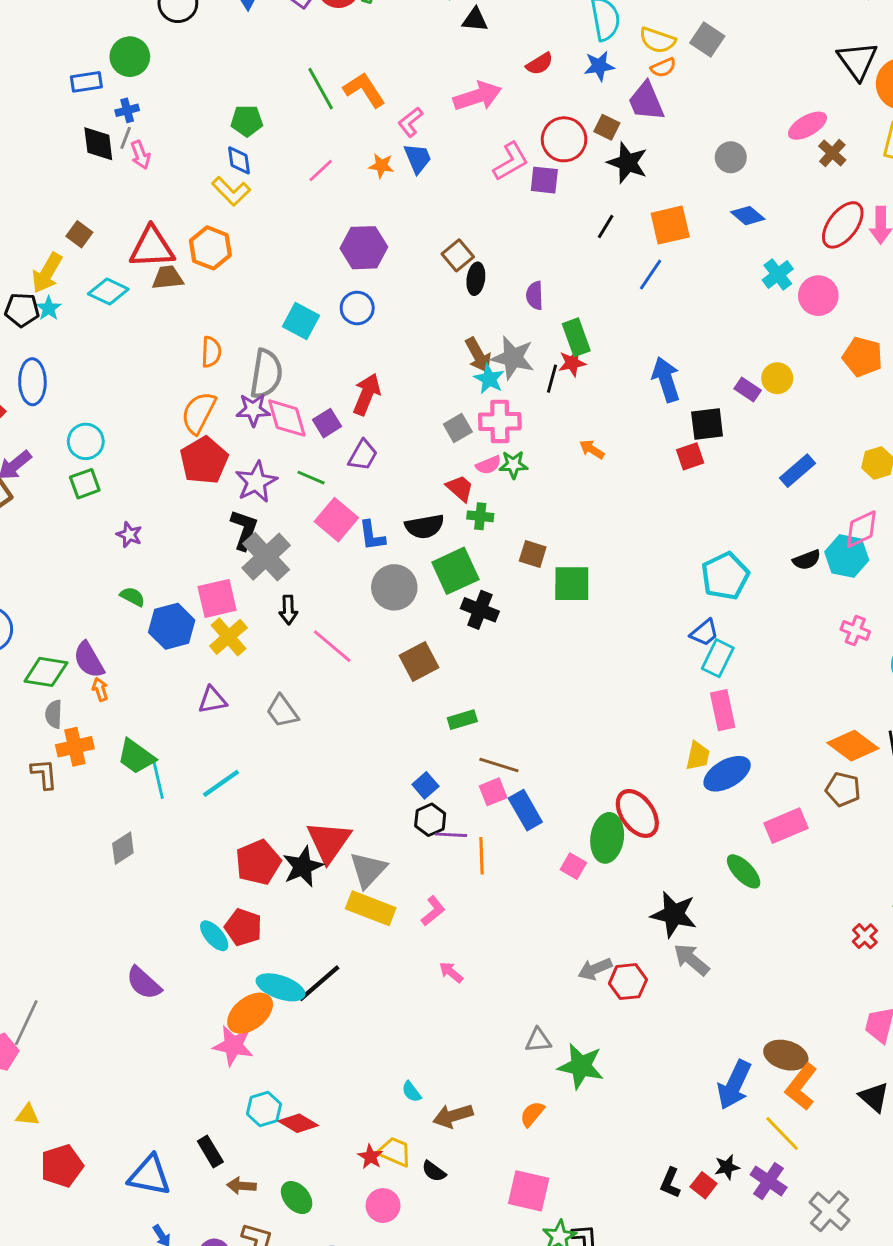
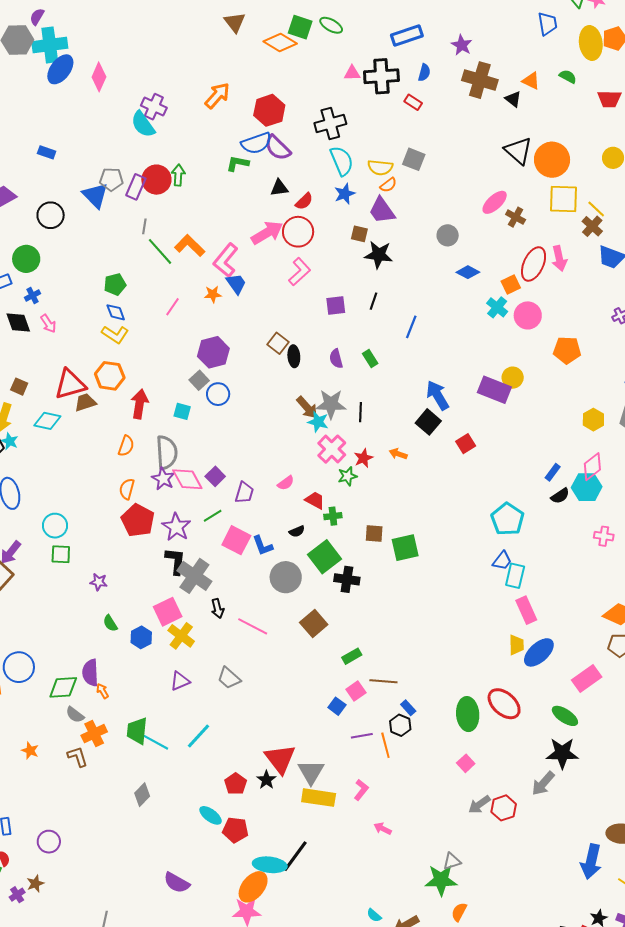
black triangle: (475, 20) -> (279, 188), moved
pink L-shape: (410, 122) -> (226, 260), size x1.6
gray line: (126, 138) -> (144, 226), moved
red circle: (564, 139) -> (298, 232), moved
purple square: (544, 180) -> (336, 306), moved
orange square: (670, 225) -> (511, 284), moved, size x0.7
cyan square: (301, 321) -> (182, 411), size x0.7
green rectangle: (576, 337) -> (370, 358), moved, size x0.7
orange semicircle: (211, 352) -> (126, 446), turned 30
red star: (572, 363) -> (363, 458), moved
purple rectangle: (748, 390) -> (494, 390), size x1.8
red arrow: (367, 394) -> (140, 404), moved
purple star: (253, 410) -> (163, 479), turned -30
orange semicircle: (199, 413) -> (127, 489), size x0.7
pink cross: (500, 421) -> (332, 449), turned -32
black square: (707, 424) -> (428, 422), moved, turned -30
gray square: (458, 428) -> (199, 380), moved
pink semicircle: (488, 465) -> (286, 483), moved
blue rectangle: (798, 471) -> (553, 472), moved, size x0.7
green line: (311, 478) -> (213, 516), turned -42
green square: (85, 484) -> (61, 554), turned 35
black semicircle: (425, 526) -> (297, 531), size x0.6
green semicircle: (133, 597) -> (110, 623), turned -138
blue hexagon: (172, 626) -> (141, 637), size x0.7
purple semicircle: (89, 660) -> (90, 673), turned 40
gray semicircle: (54, 714) -> (75, 715), turned -42
green trapezoid: (136, 757) -> (137, 731), turned 72
cyan line: (158, 778) -> (155, 742), turned -36
pink square: (493, 792) -> (356, 691), moved
blue rectangle: (525, 810) -> (408, 708), size x0.6
red ellipse: (637, 813) -> (504, 704), moved
black hexagon: (430, 820) -> (400, 725), moved
red pentagon: (258, 862) -> (236, 784), size x0.7
pink square: (573, 866) -> (466, 763), moved, turned 30
black star: (303, 867) -> (266, 780), size x0.7
black star: (674, 914) -> (562, 753), moved
cyan ellipse: (214, 936) -> (211, 815), moved
gray arrow: (691, 960) -> (543, 783), turned -76
green star: (581, 1066) -> (441, 880), moved

